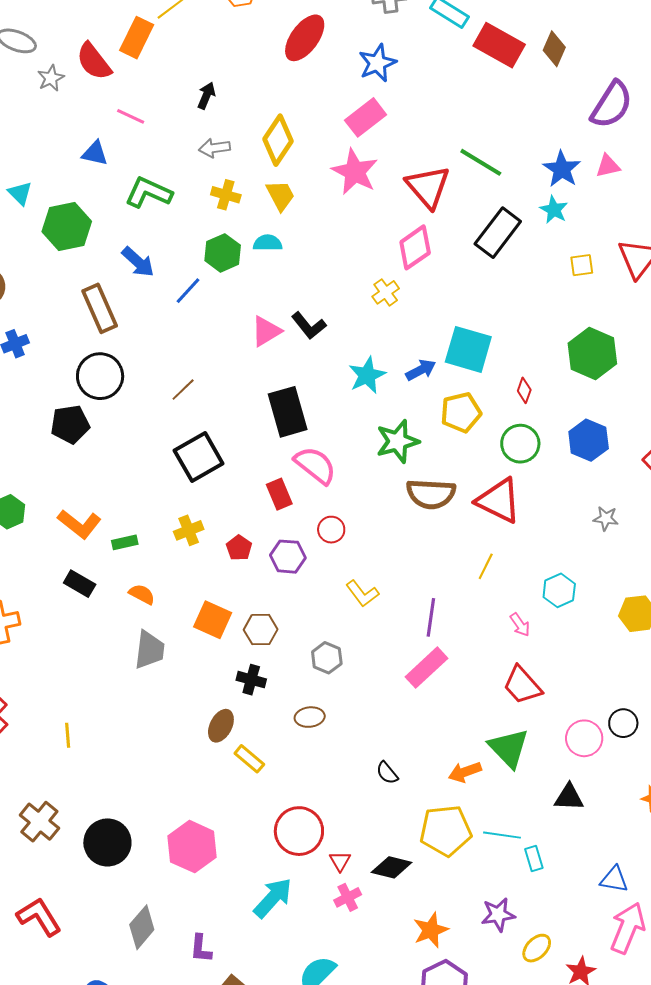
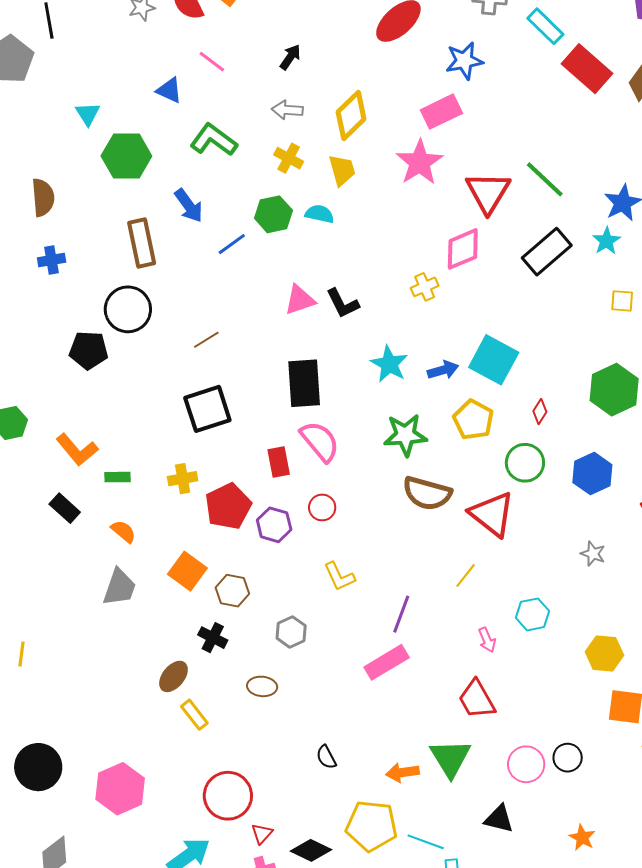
cyan star: (367, 375) -> (389, 364), turned -30
yellow pentagon: (461, 412) -> (473, 420), turned 30
red pentagon: (239, 548) -> (228, 506), size x1.8

